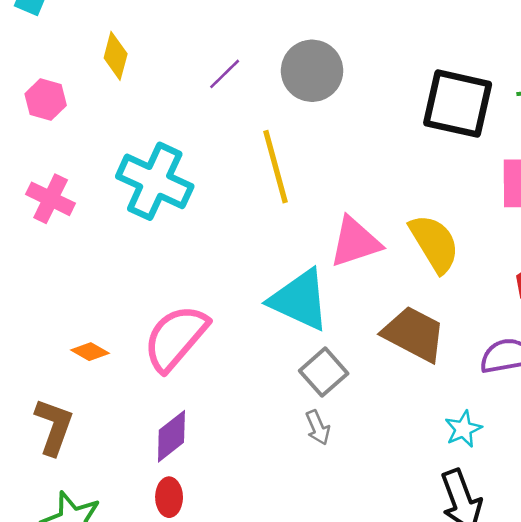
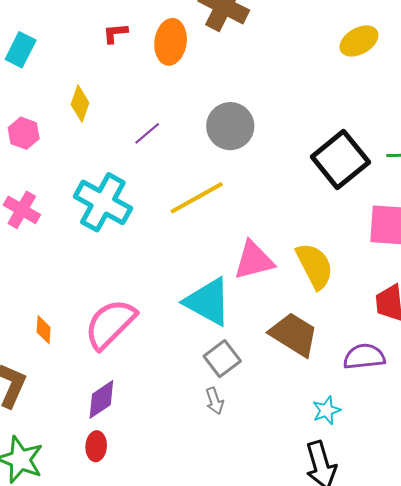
purple line: (225, 74) -> (147, 133), moved
black square: (458, 104) -> (340, 160), turned 34
yellow line: (276, 167) -> (197, 198), turned 72
orange diamond: (90, 352) -> (44, 330), turned 60

